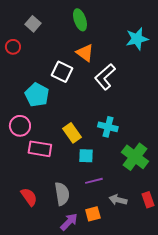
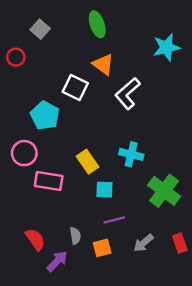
gray semicircle: (62, 194) -> (75, 236), size x0.6
gray arrow: (118, 200) -> (143, 243), turned -54
orange square: (93, 214) -> (102, 248), moved
purple arrow: (69, 222) -> (57, 261), moved

